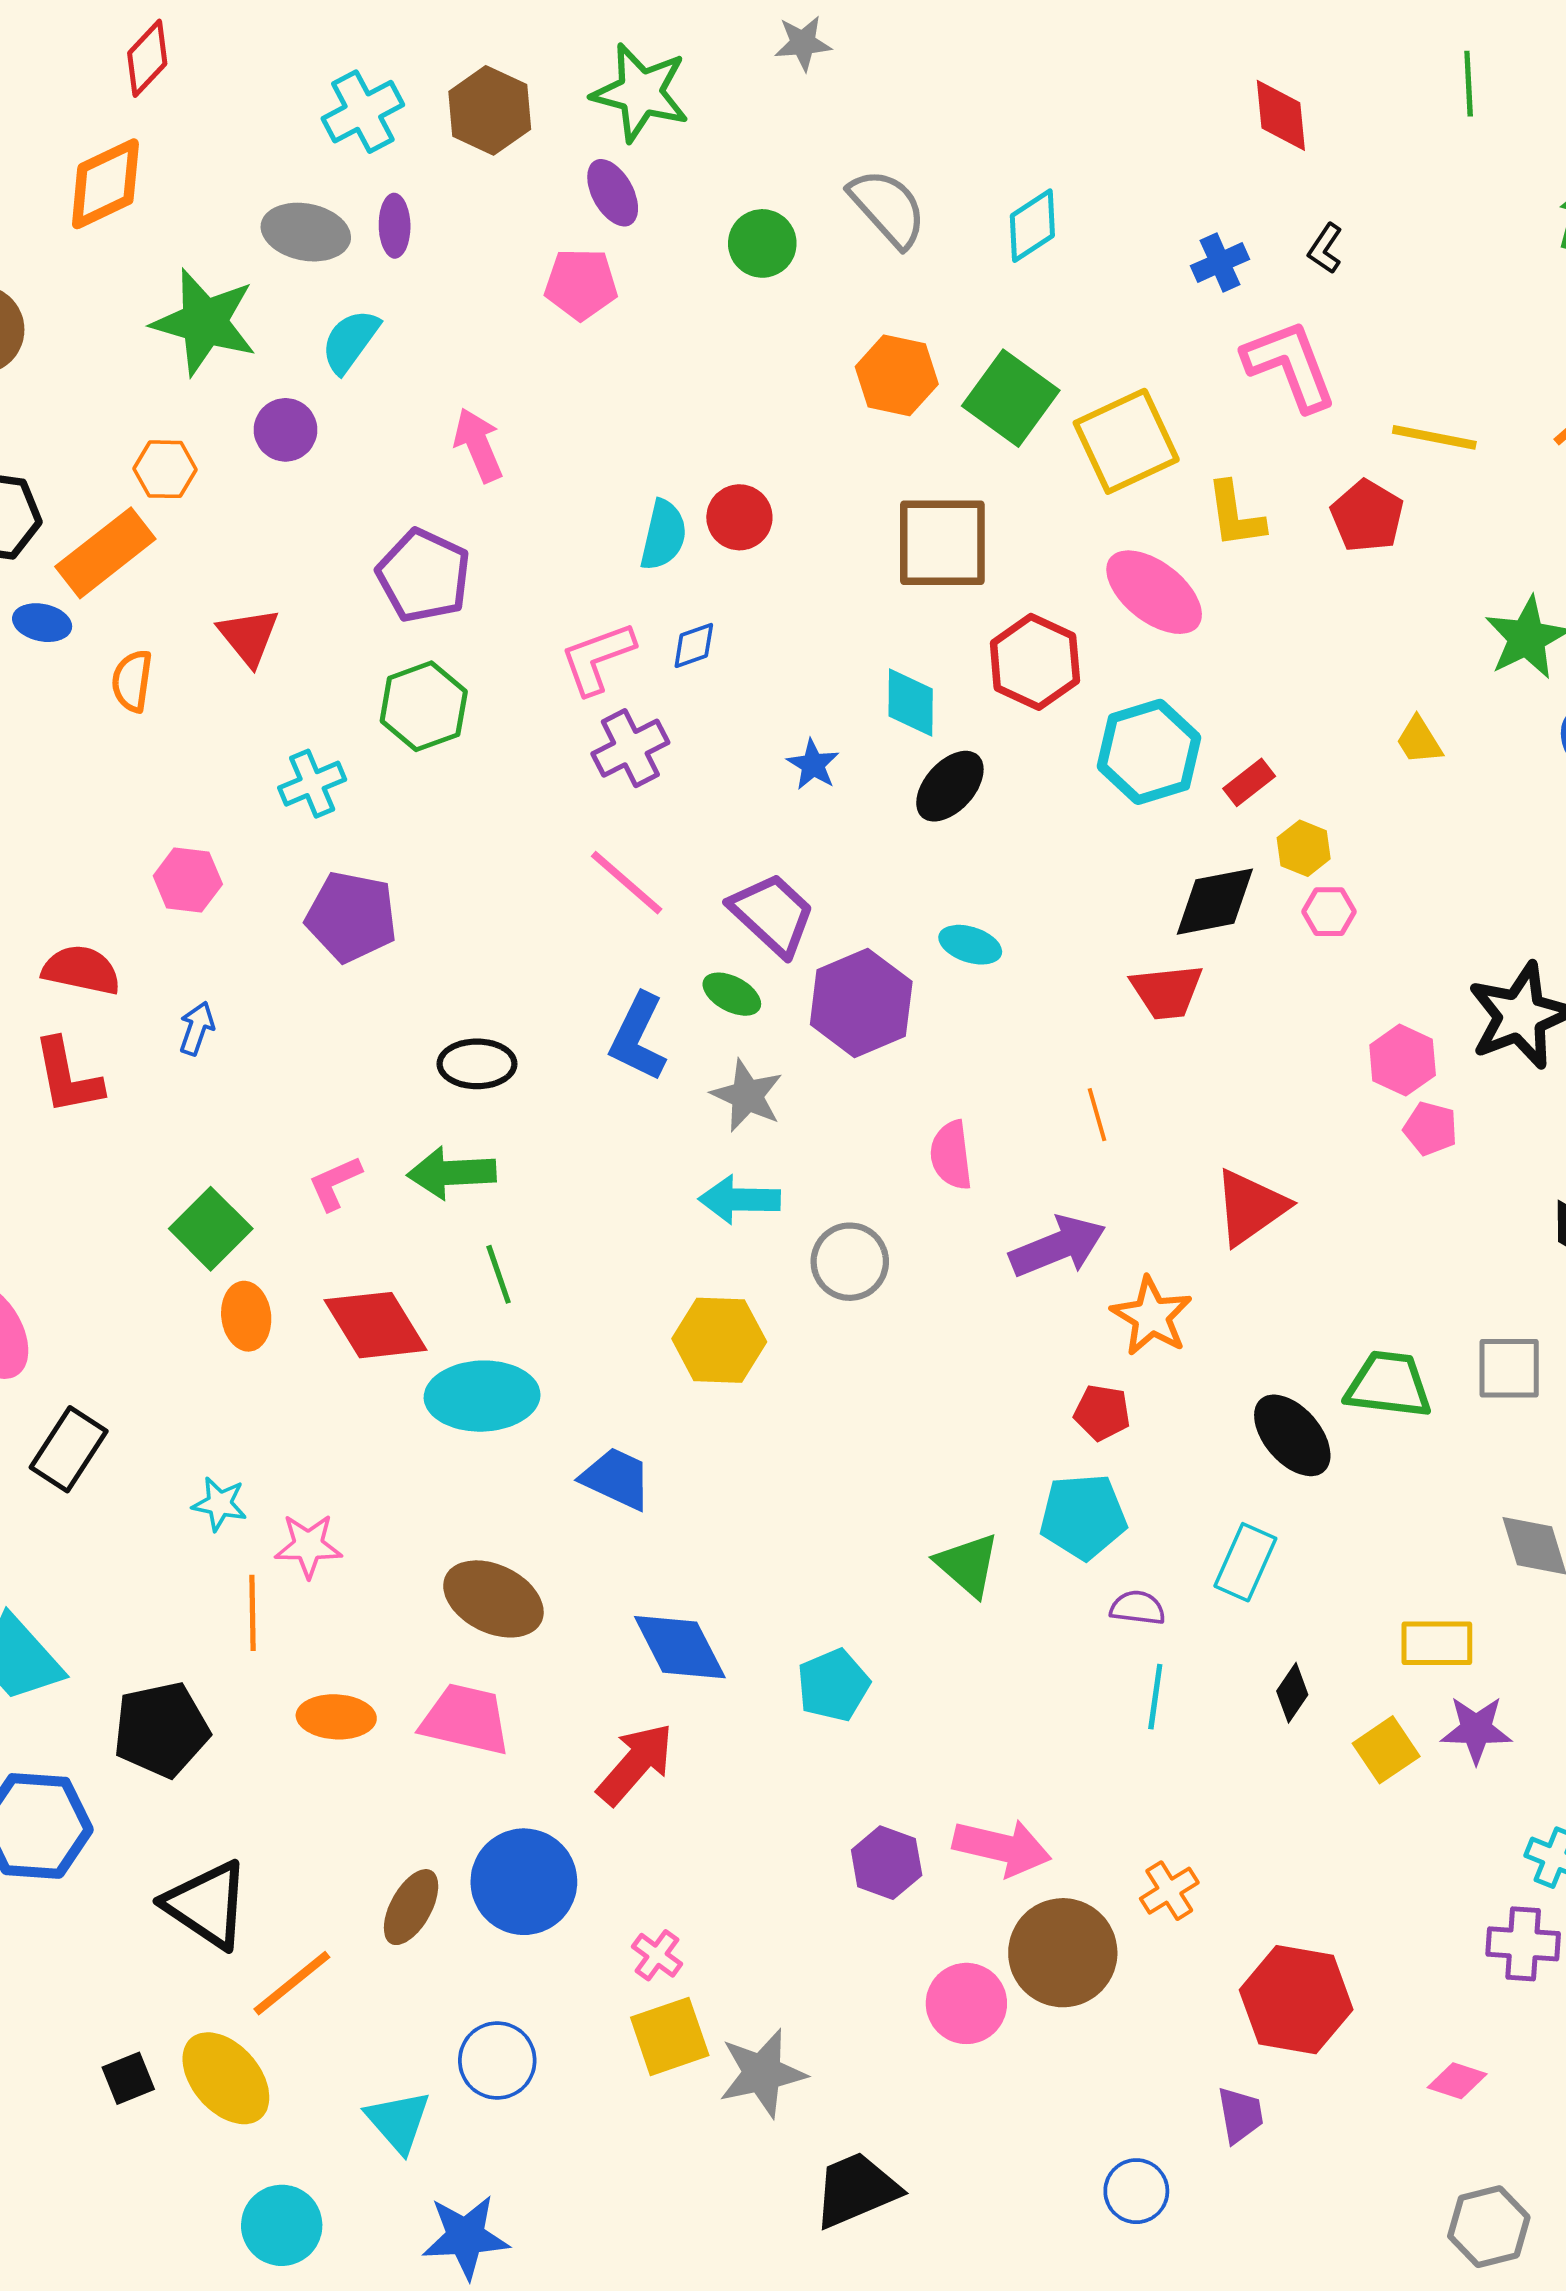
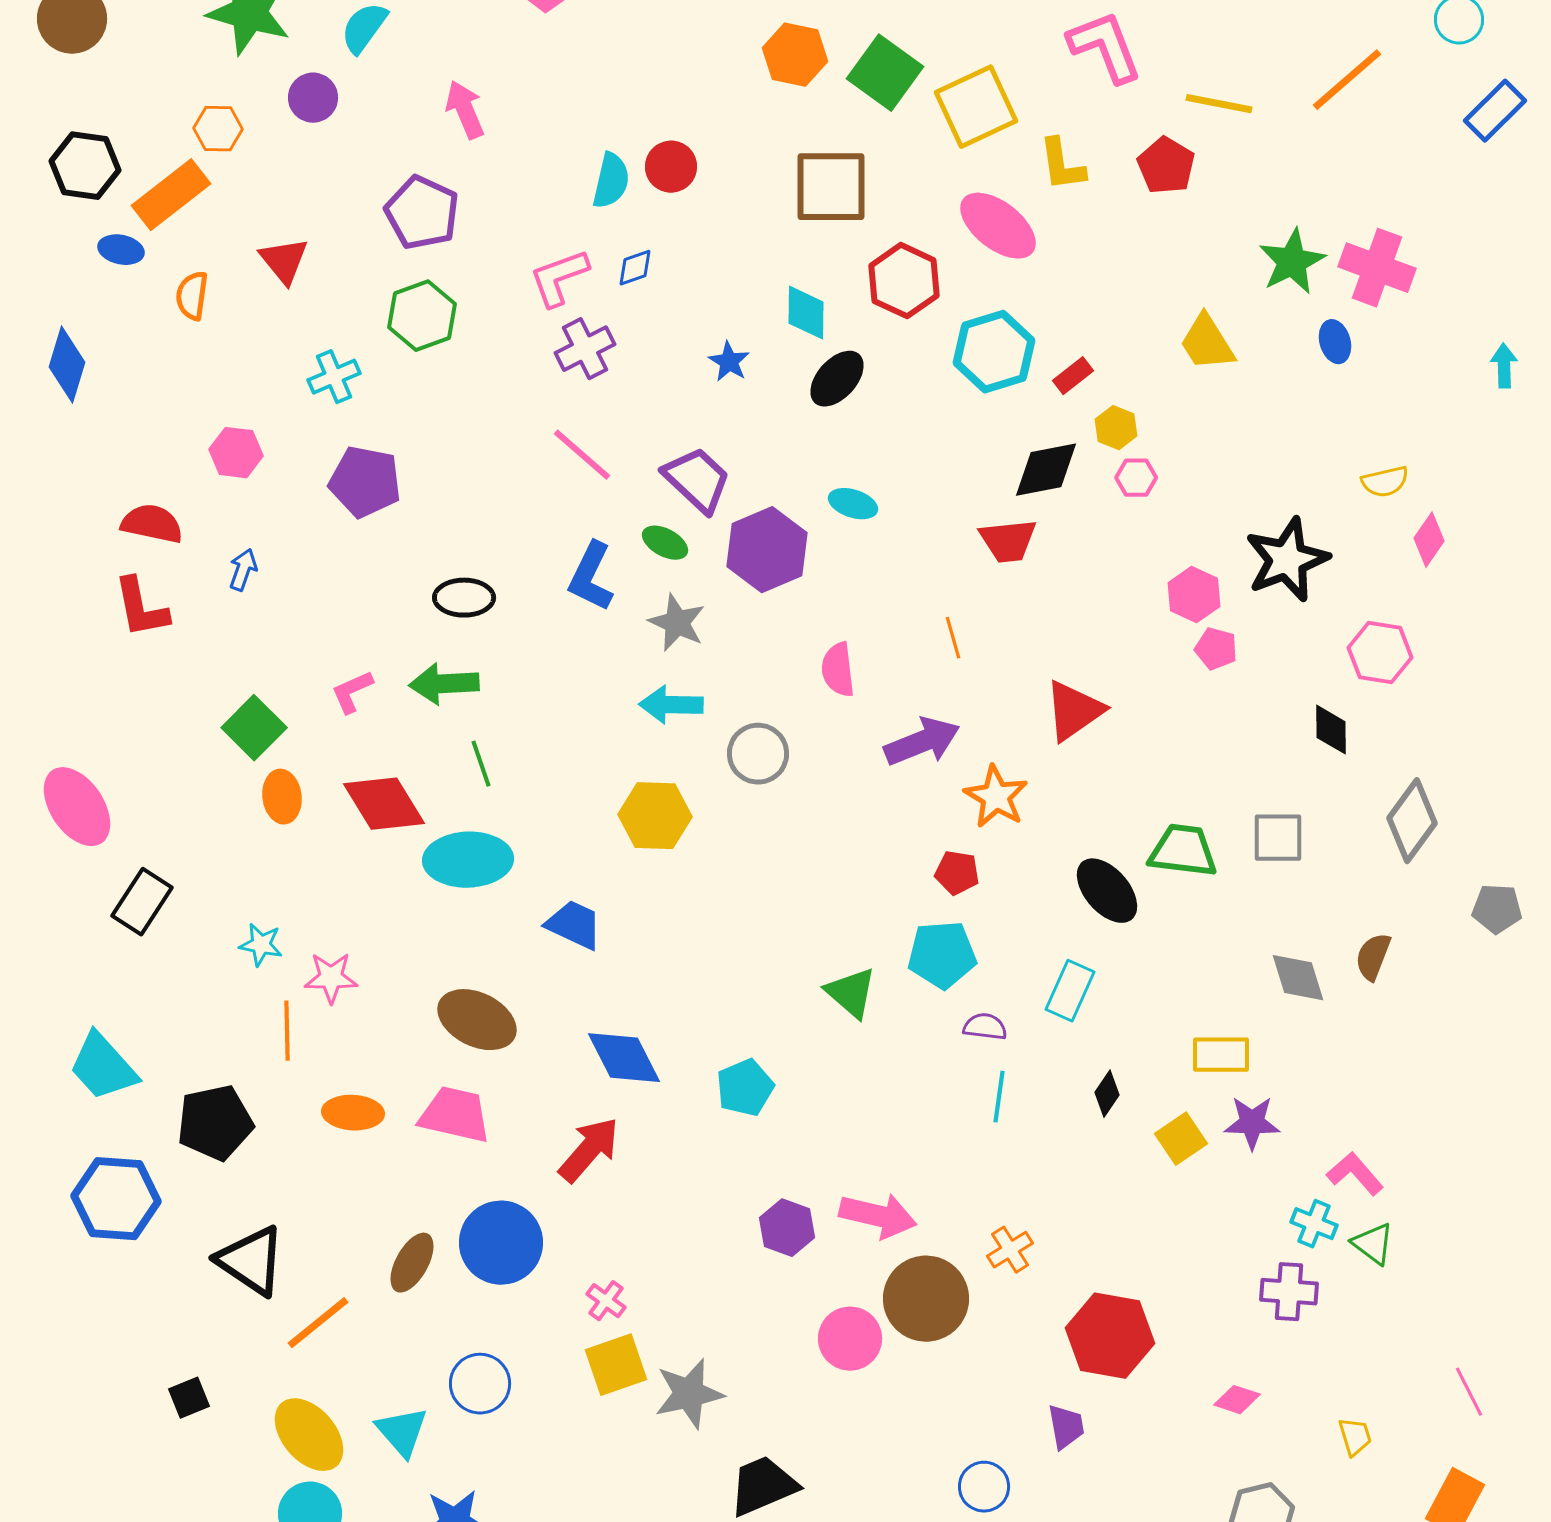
yellow trapezoid: (1419, 741) -> (1207, 343), size x1.5
yellow ellipse: (226, 2078) -> (309, 1435), moved

